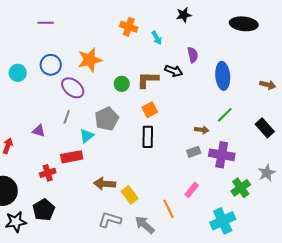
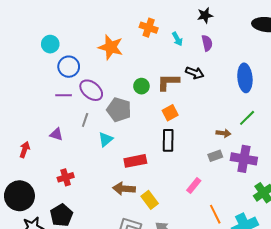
purple line: (46, 23) -> (64, 95), moved
purple semicircle: (193, 55) -> (207, 43), moved
orange star: (90, 60) -> (111, 47), moved, turned 30
cyan circle: (18, 73) -> (50, 44), moved
gray pentagon: (107, 119) -> (119, 110), moved, turned -30
red rectangle: (72, 157) -> (135, 161), moved
pink rectangle: (192, 190) -> (194, 186), moved
orange line: (169, 209) -> (215, 214), moved

